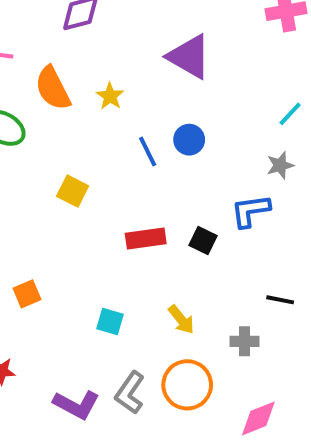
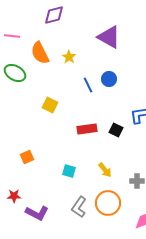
purple L-shape: (76, 405) -> (37, 213), moved

